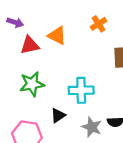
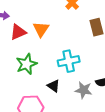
orange triangle: (57, 36) -> (41, 29), moved, turned 48
black triangle: (58, 115) -> (53, 86), turned -40

